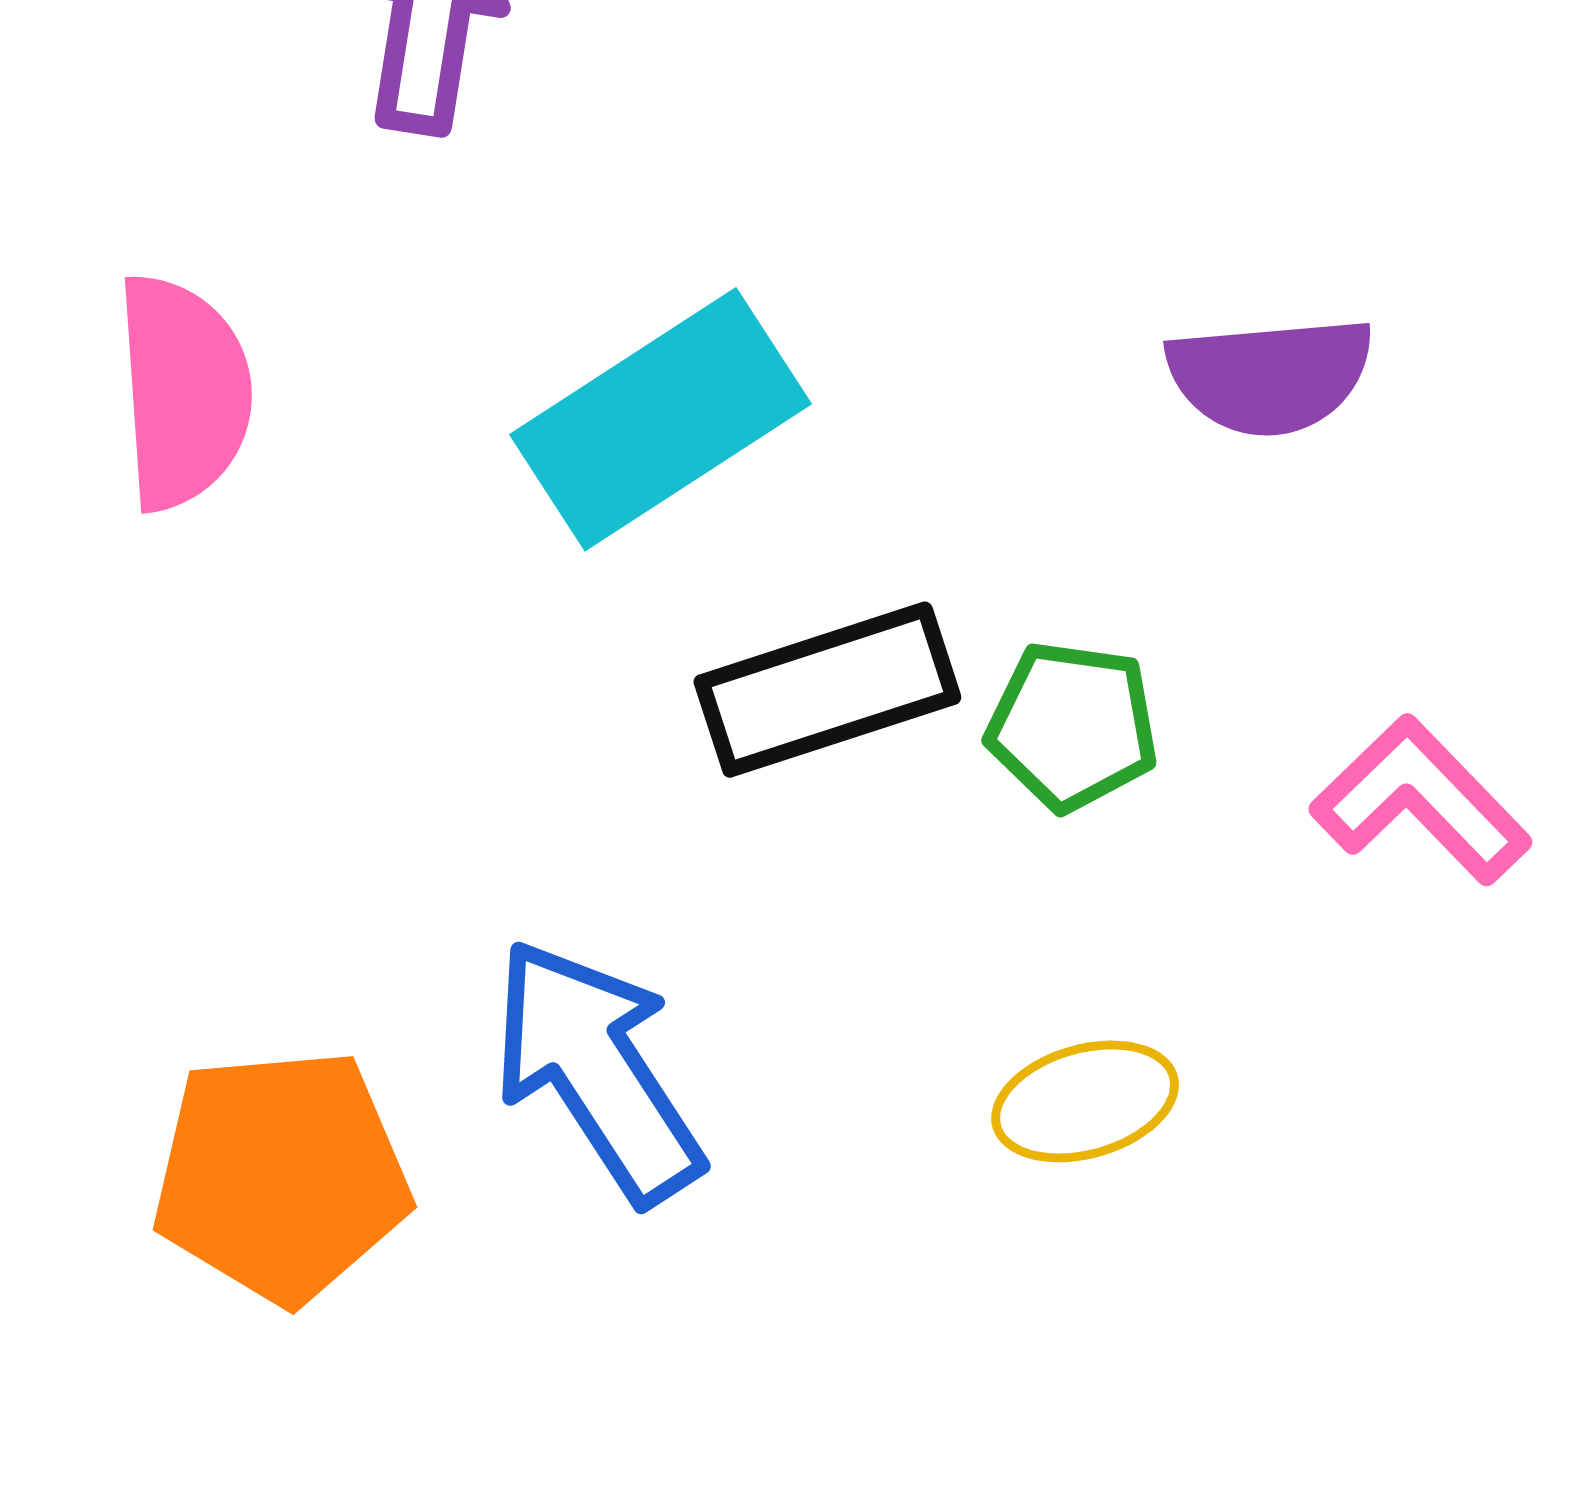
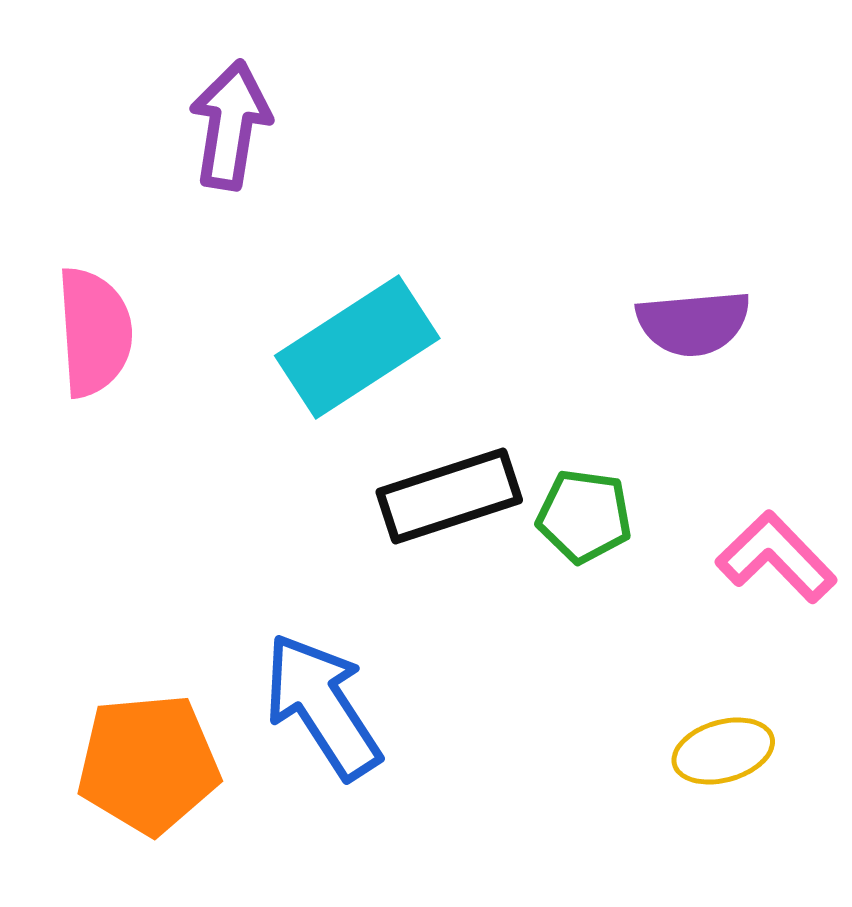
yellow ellipse: (1085, 1101) -> (723, 751), moved

